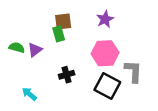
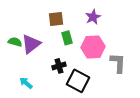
green rectangle: (59, 34) -> (67, 38), moved
purple triangle: (35, 50) -> (31, 44), size x1.5
black square: (107, 86) -> (78, 81), moved

